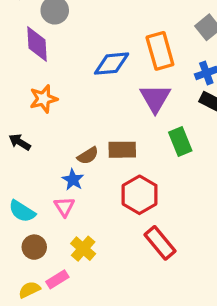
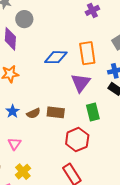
blue star: (73, 180) -> (13, 111), moved
red hexagon: (140, 195) -> (77, 140), moved

